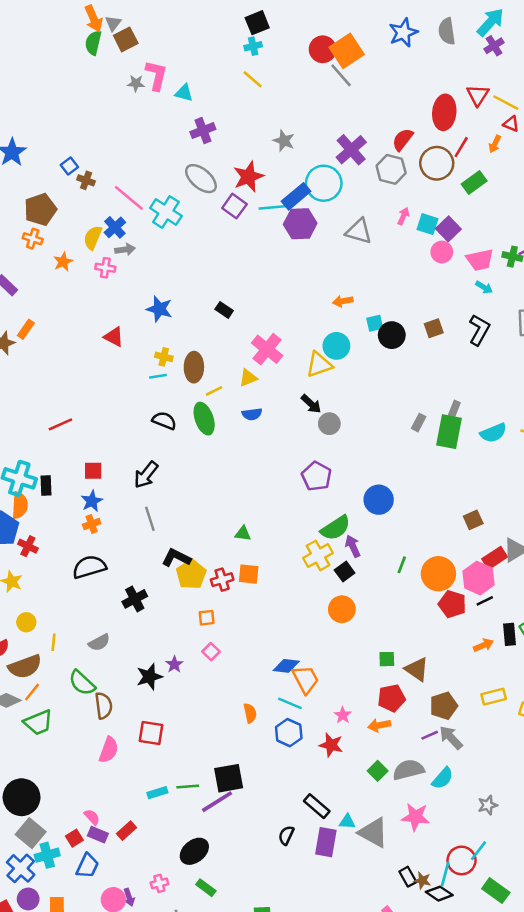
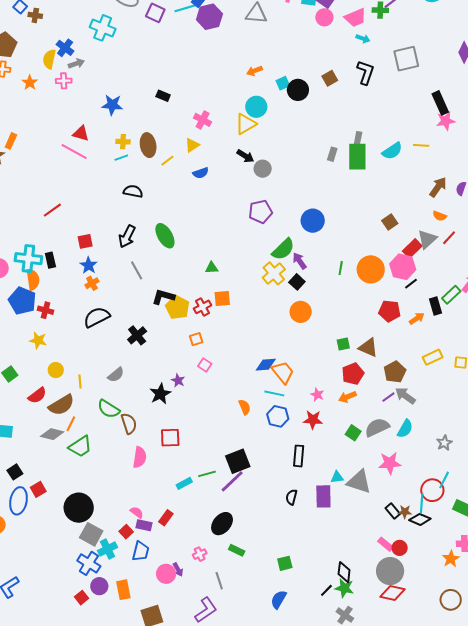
pink line: (129, 198) -> (74, 152), moved
pink cross: (267, 349) -> (203, 120), size x0.7
green ellipse: (204, 419) -> (165, 236), moved
purple pentagon: (316, 476) -> (260, 212), turned -30
red pentagon: (452, 604) -> (390, 311), moved
black rectangle: (317, 806) -> (299, 456), moved, turned 65

